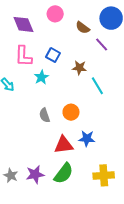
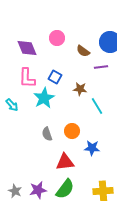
purple line: (102, 45) -> (101, 67), turned -56
cyan star: (41, 77) -> (44, 98), size x1.5
blue star: (87, 139) -> (92, 148), moved

